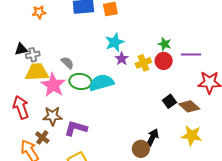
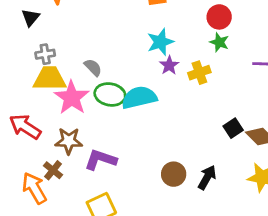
green star: (165, 44) -> (219, 42), moved
black triangle: (21, 49) -> (31, 17), moved, turned -40
red circle: (164, 61) -> (219, 17), moved
red arrow: (21, 107) -> (25, 127), turned -40
brown circle: (141, 149) -> (174, 174), moved

